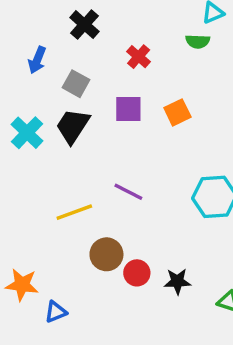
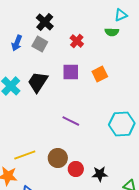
gray square: (76, 84) -> (40, 44), moved
yellow line: (74, 212) -> (25, 155), moved

